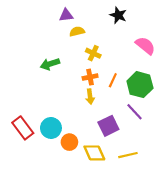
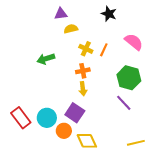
orange line: (113, 80) -> (104, 50), moved
purple square: (108, 126) -> (75, 113), moved, turned -30
yellow line: (128, 155) -> (136, 143), moved

